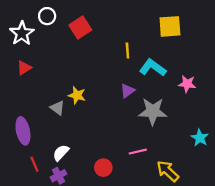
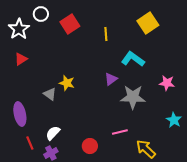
yellow square: (170, 26) -> (148, 23), turned -30
yellow line: (127, 51) -> (106, 34), moved
pink star: (187, 84) -> (167, 83), moved

